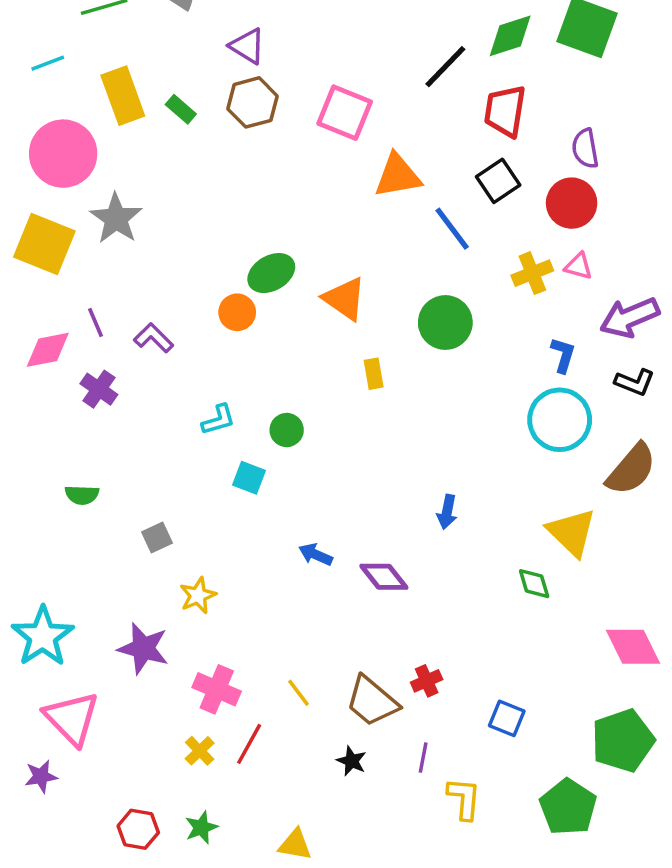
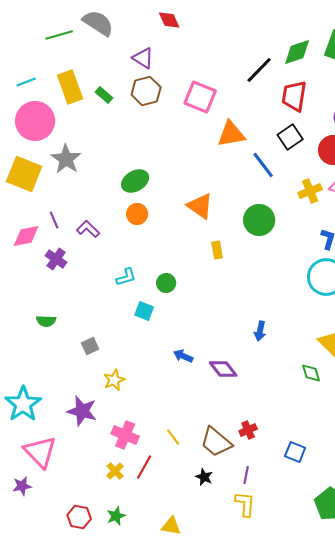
cyan line: (48, 63) -> (26, 82), moved
green ellipse: (271, 273) -> (135, 181), moved
yellow L-shape: (464, 799) -> (245, 504), moved

